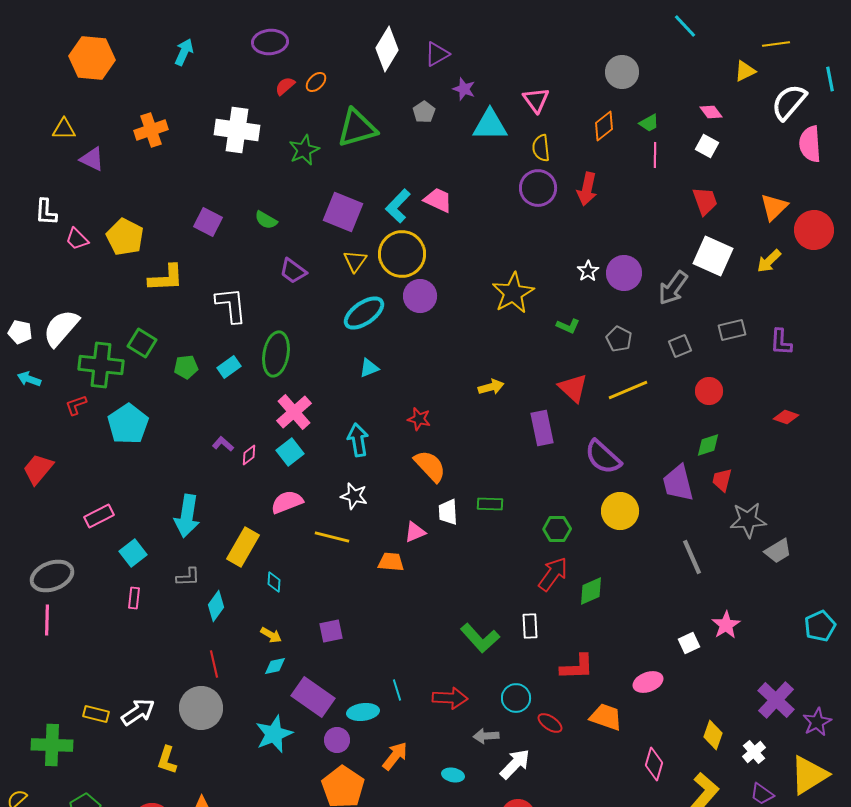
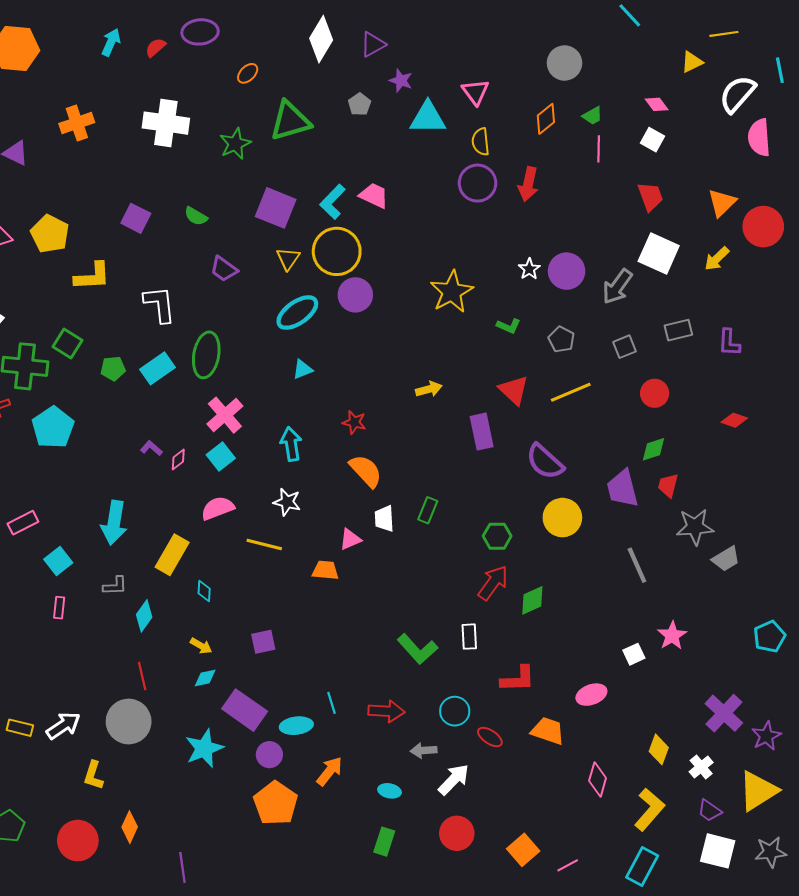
red semicircle: (285, 86) -> (155, 47), moved
cyan rectangle: (229, 367) -> (158, 368), size x1.4
green rectangle: (490, 504) -> (428, 510), turned -70

